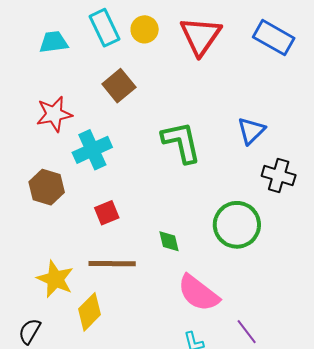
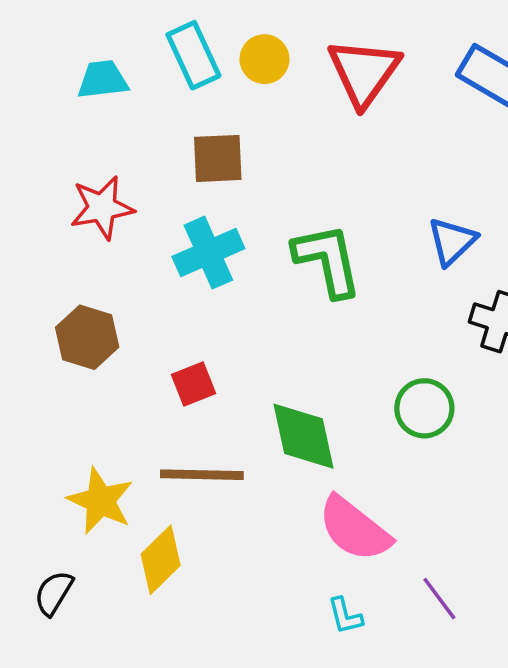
brown square: (119, 86) -> (218, 158), turned 36
cyan cross: (92, 150) -> (208, 253), moved
green circle: (237, 225) -> (424, 408), size x0.7
green diamond: (169, 241) -> (303, 436), size x1.8

